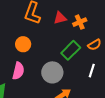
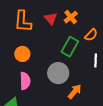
red triangle: (60, 18) -> (51, 19), turned -40

